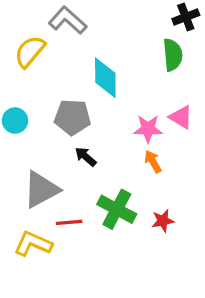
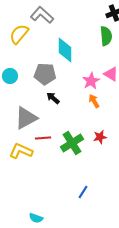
pink star: (148, 129) -> (91, 81), turned -30
green cross: (117, 209) -> (72, 143), moved, turned 30

